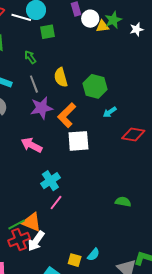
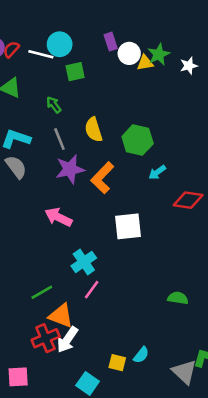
white square: (78, 141) -> (128, 226), moved
green semicircle: (123, 202) -> (178, 298), moved
green line: (17, 225) -> (42, 292), moved

